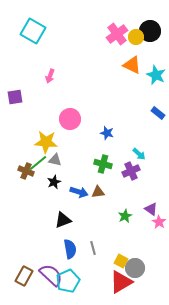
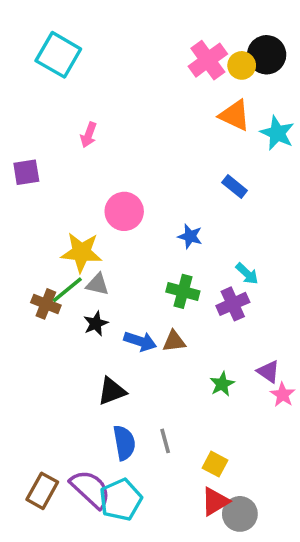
blue rectangle: (158, 113) -> (235, 186), moved
gray circle: (135, 268) -> (240, 514), moved
red triangle: (121, 282) -> (215, 501), size x0.7

